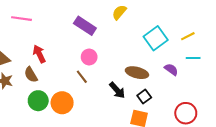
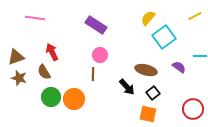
yellow semicircle: (119, 12) -> (148, 18), moved
yellow line: (188, 36) -> (195, 16), moved
brown line: (82, 77) -> (93, 74), turned 40

